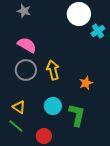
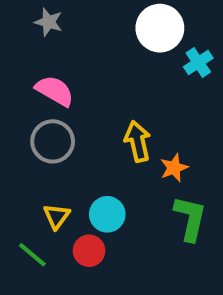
yellow arrow: (53, 70) -> (138, 141), moved
yellow triangle: (19, 107) -> (57, 216), moved, turned 32
green L-shape: (77, 115) -> (190, 218), moved
red circle: (44, 136) -> (89, 251), moved

